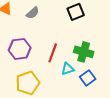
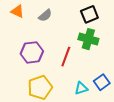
green cross: (84, 52) -> (88, 39), moved
cyan triangle: (68, 69) -> (81, 88), moved

